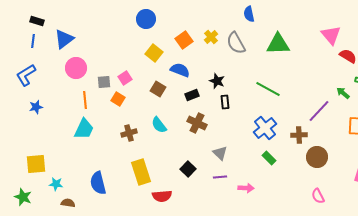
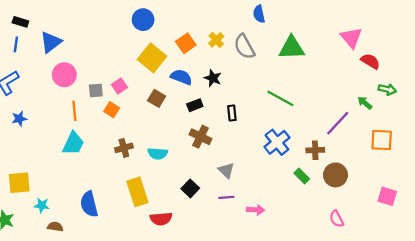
yellow square: (154, 53) -> (152, 58), size x1.4
black star: (217, 81) -> (213, 78), moved
cyan semicircle: (159, 125) -> (158, 154), moved, turned -48
green rectangle: (269, 158) -> (302, 176), moved

